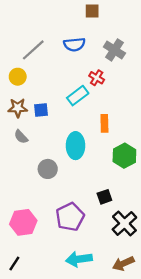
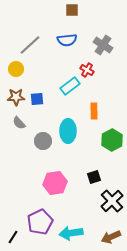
brown square: (92, 11) -> (72, 10), moved
gray circle: (48, 169) -> (43, 141), moved
purple pentagon: (70, 217) -> (40, 222), moved
pink hexagon: (23, 222) -> (55, 183), moved

